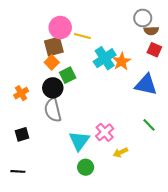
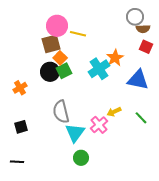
cyan cross: (105, 58) -> (99, 69), moved
orange square: (52, 62) -> (60, 58), moved
black circle: (53, 88) -> (50, 72), moved
gray semicircle: (53, 110) -> (61, 112), moved
yellow arrow: (121, 152) -> (114, 112), moved

